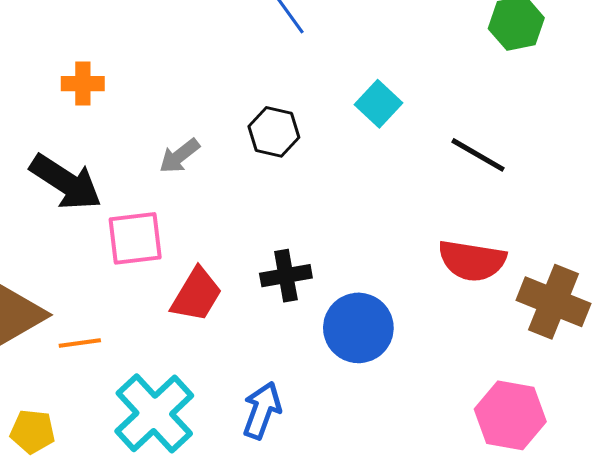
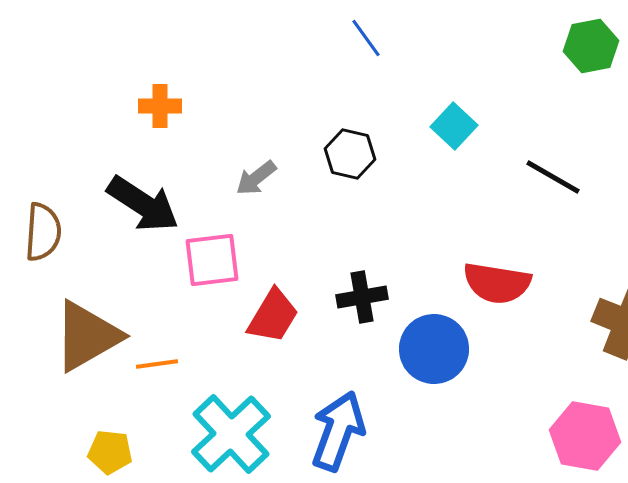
red semicircle: (472, 261) -> (497, 283), moved
blue arrow: (262, 410) -> (338, 431), size x1.4

